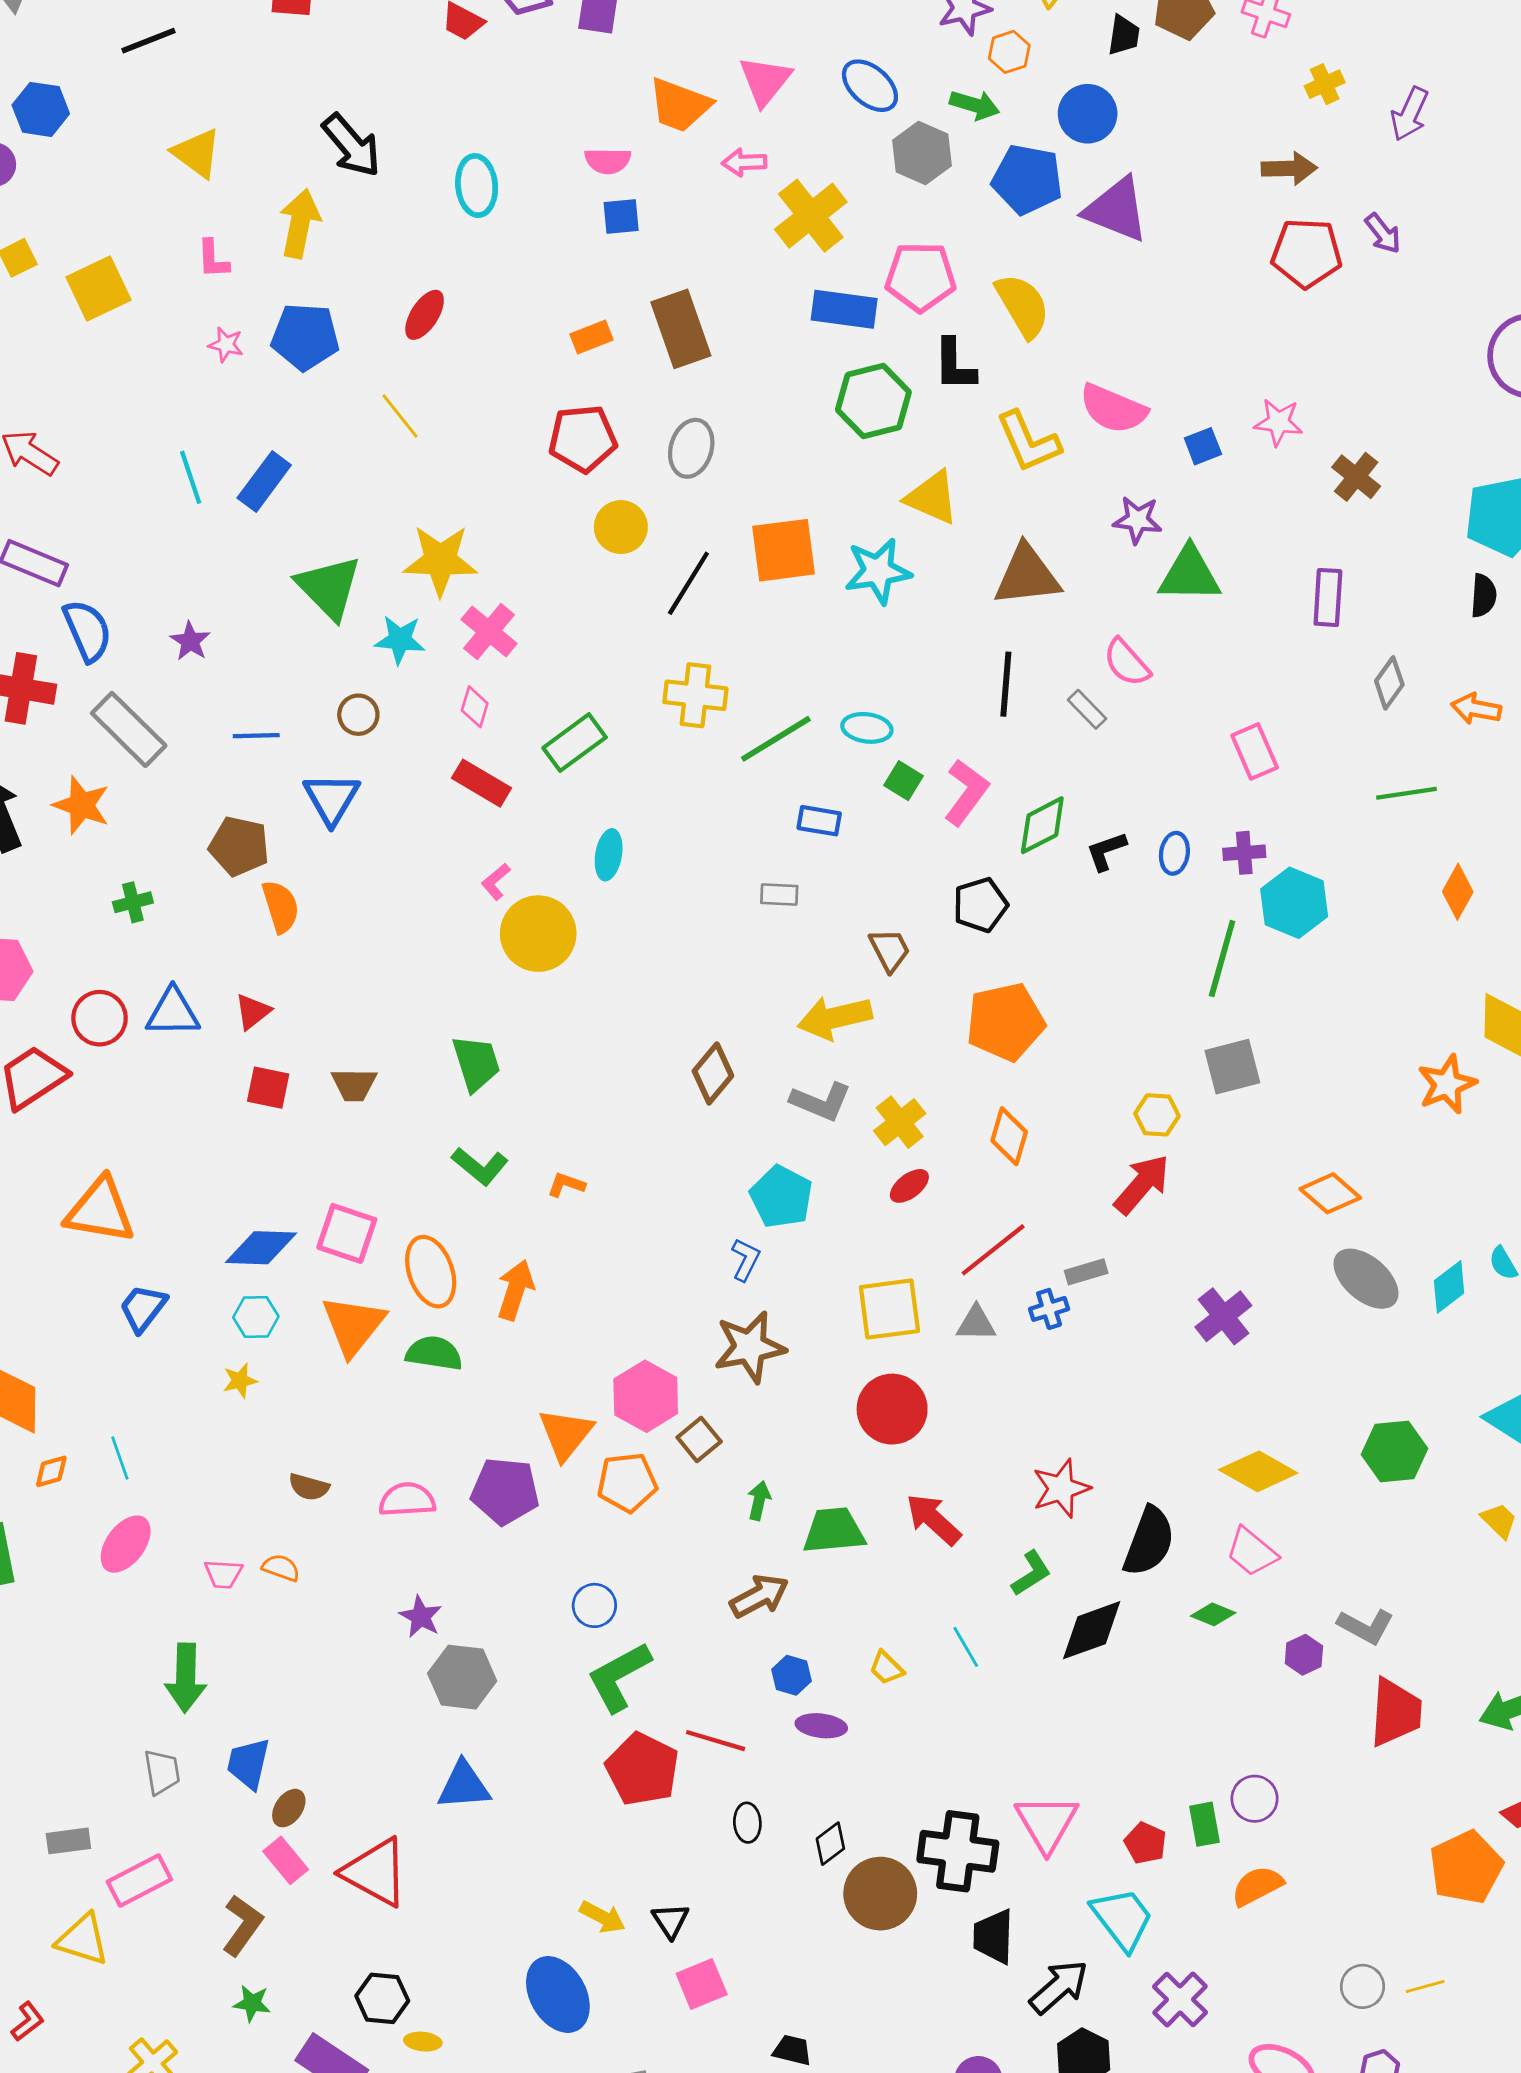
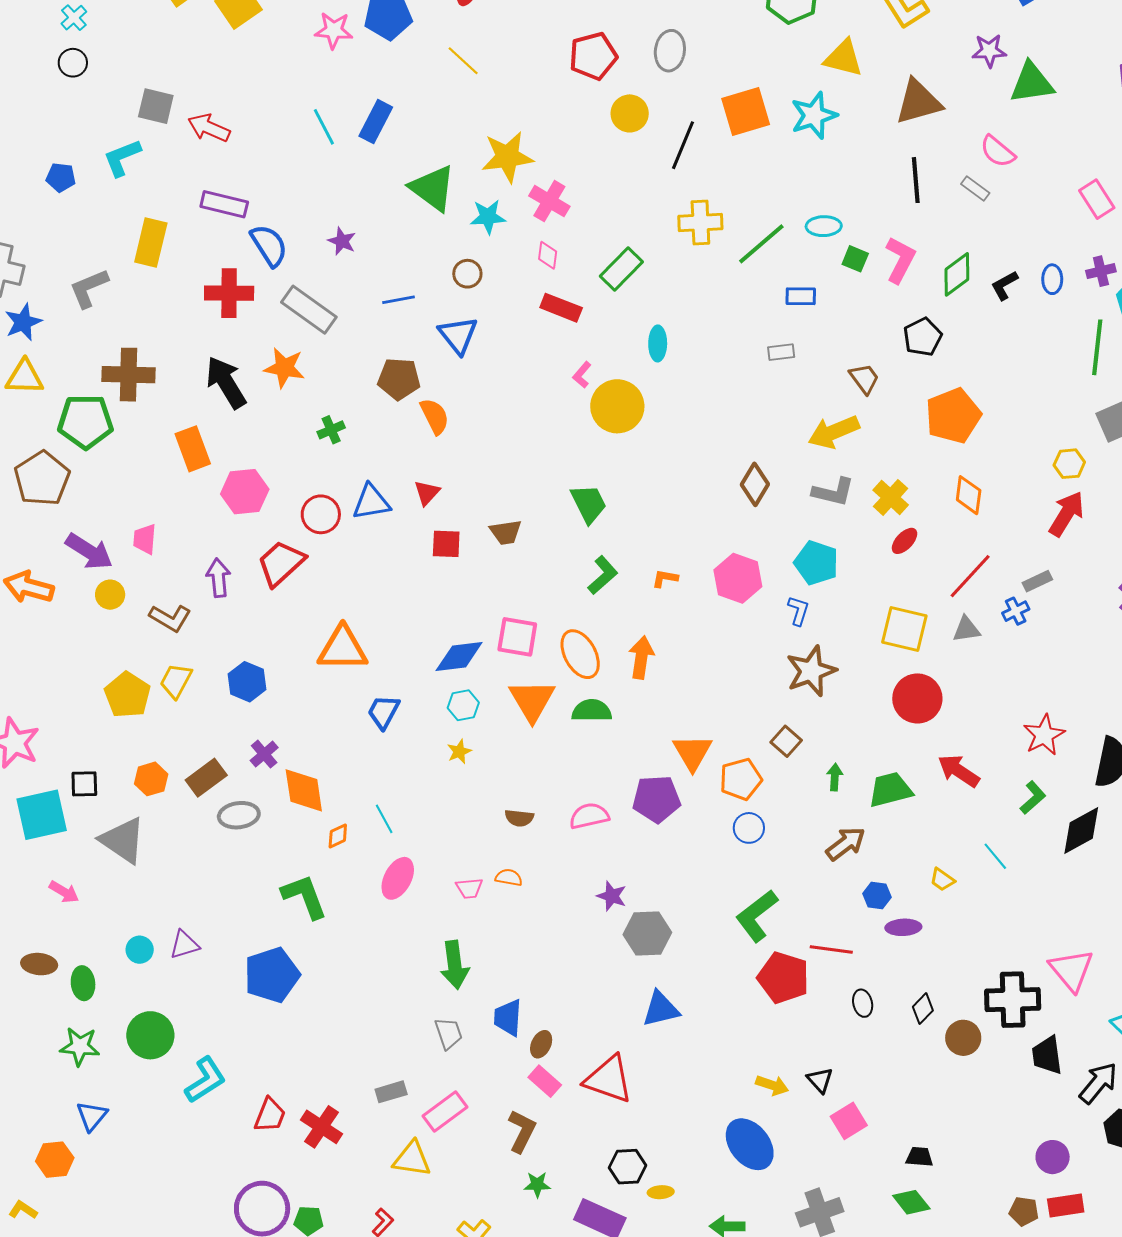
pink star: (226, 345) -> (334, 30), size x1.5
green L-shape: (480, 1166) -> (603, 575), turned -72
yellow square: (889, 1309) -> (904, 629), turned 30
pink hexagon: (646, 1396) -> (738, 578), moved
blue circle: (594, 1605) -> (749, 828), moved
brown circle: (880, 1894) -> (963, 1038), size x0.7

